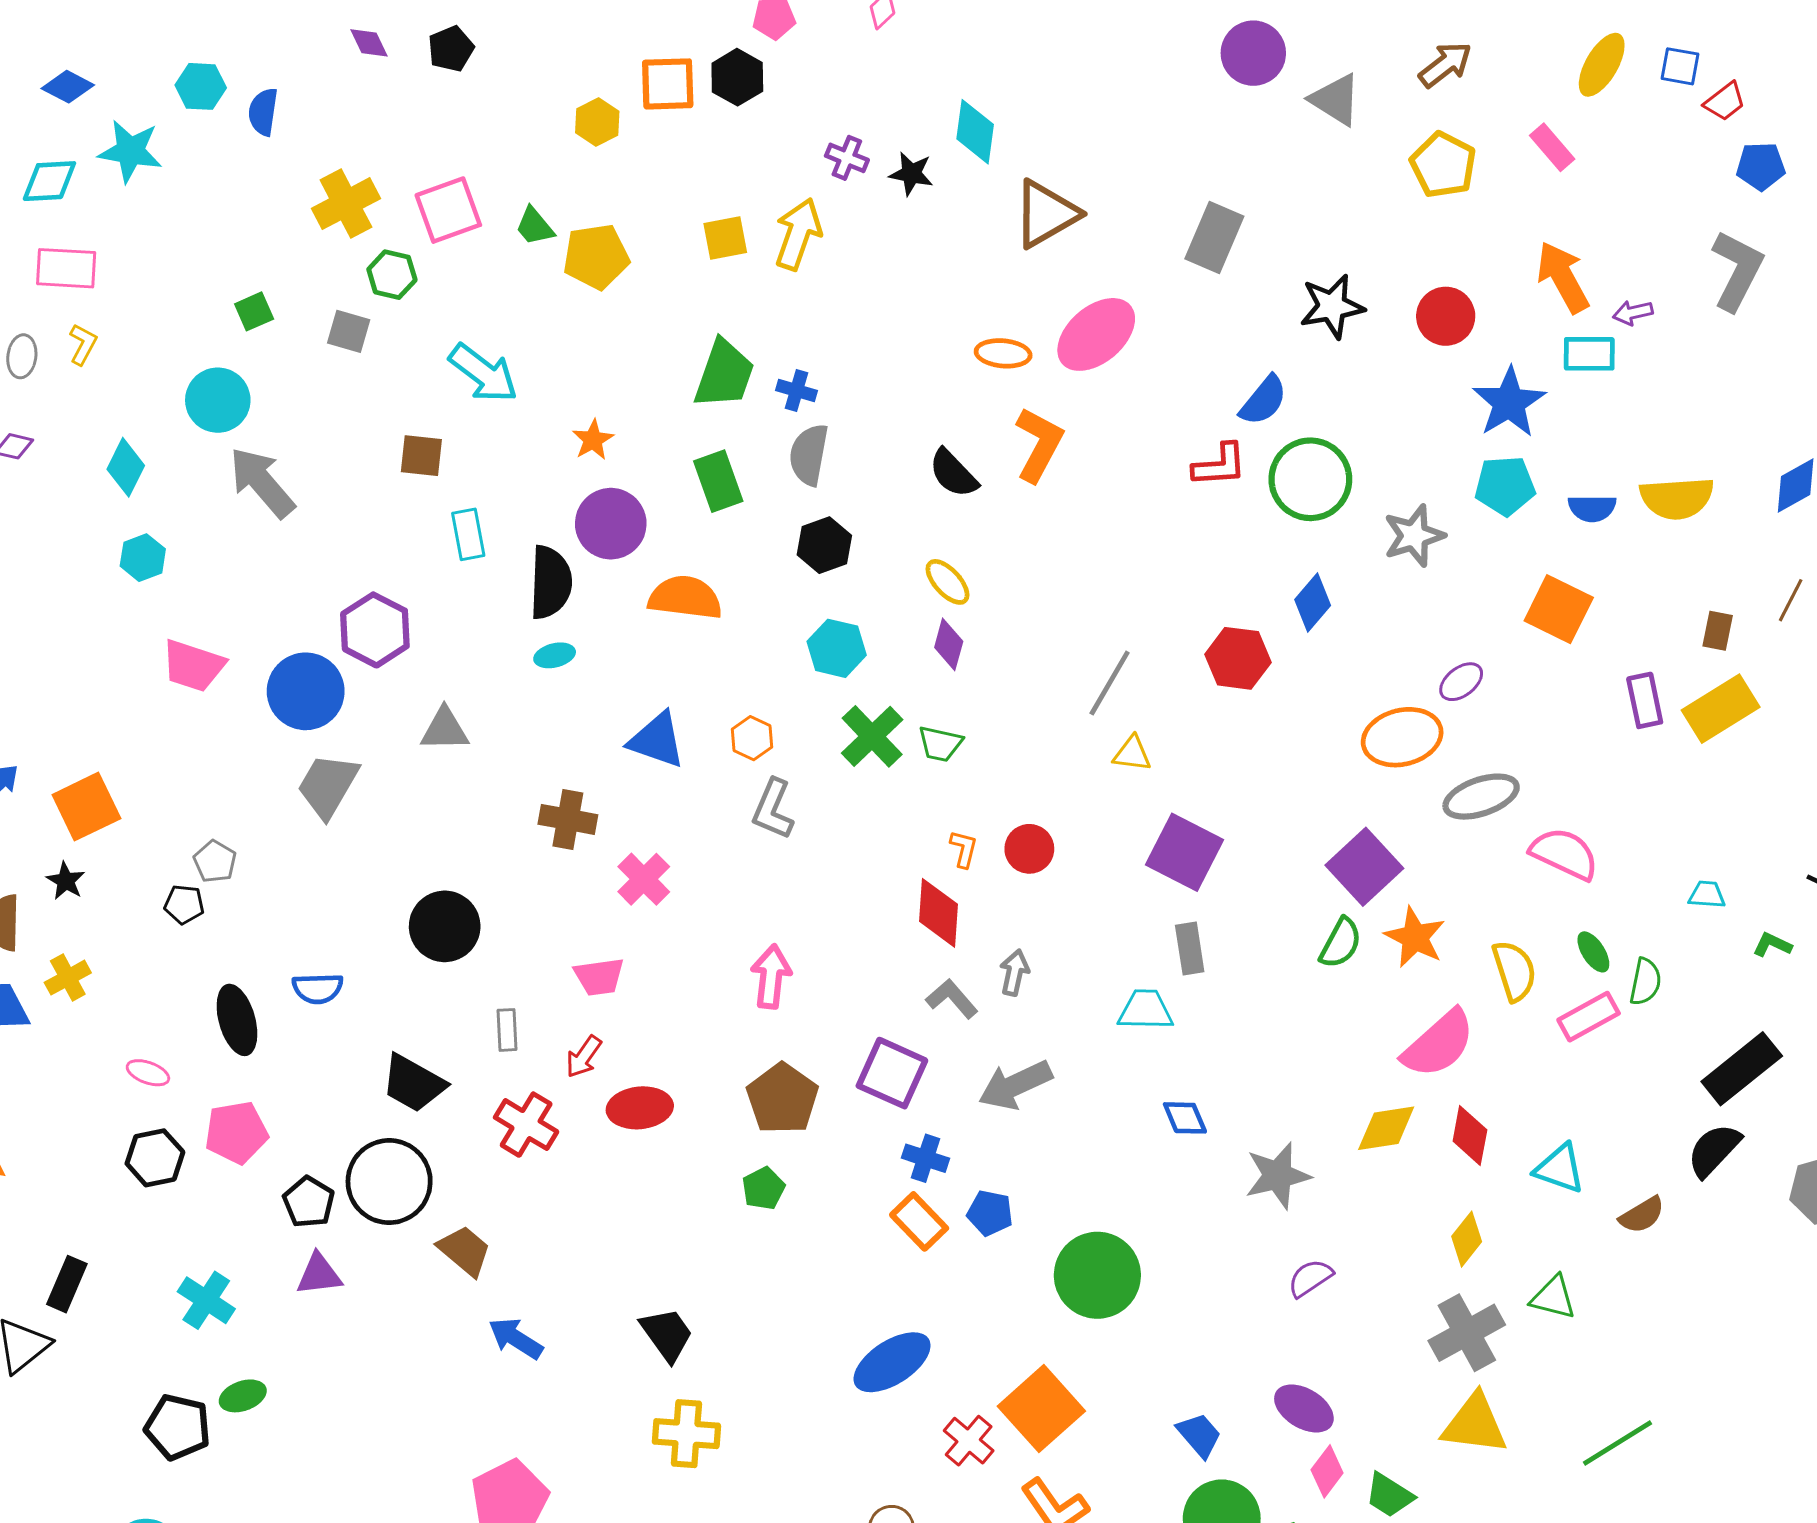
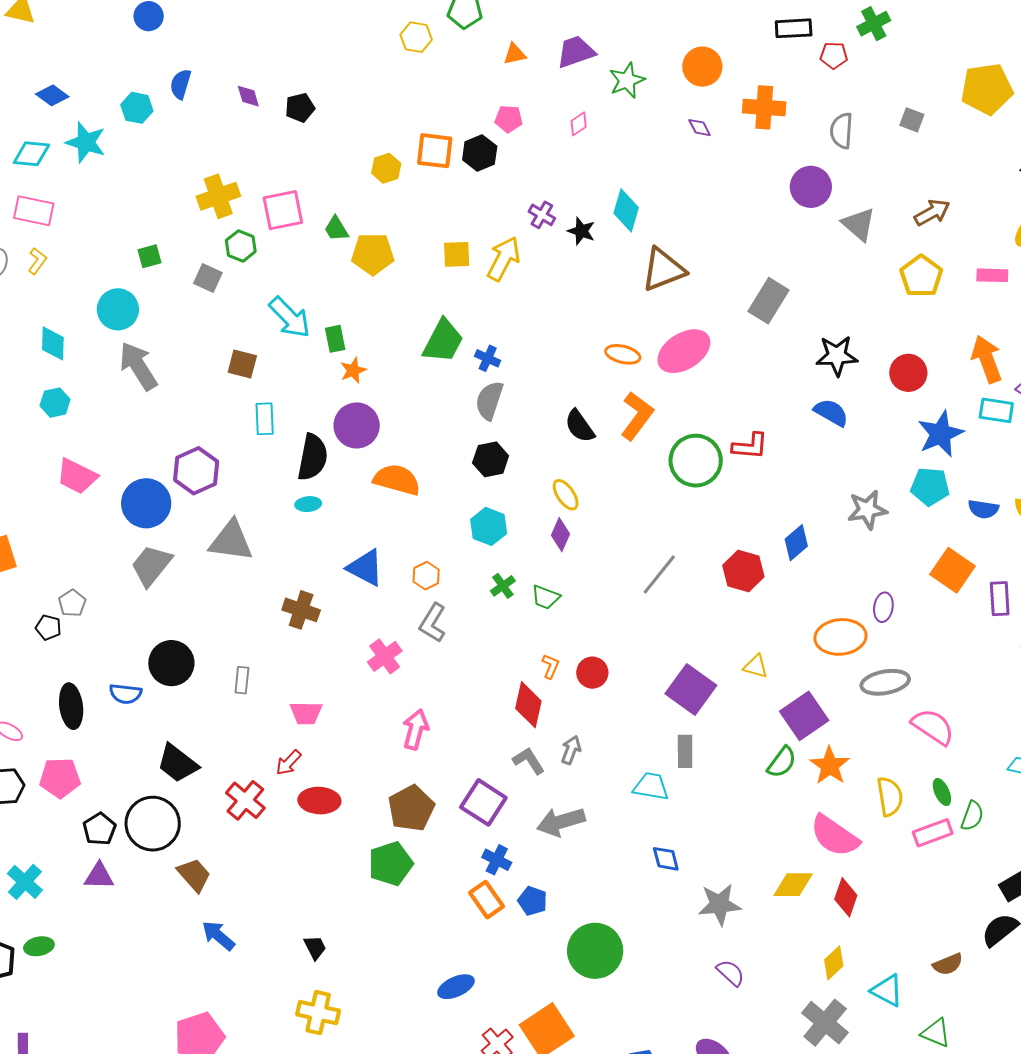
blue semicircle: (263, 112) -> (181, 84), moved
pink rectangle: (1552, 147) -> (992, 275), turned -56
blue semicircle: (1263, 400) -> (831, 413), moved, turned -108
cyan diamond: (126, 467) -> (53, 343), turned -33
green circle: (1310, 479) -> (696, 461), moved
green rectangle: (718, 481) -> (335, 339), moved, size x0.7
purple ellipse: (1461, 682) -> (883, 607), turned -52
purple rectangle: (1645, 700) -> (1000, 599), moved
gray triangle: (445, 729) -> (231, 541), size x1.4
green cross: (872, 736) -> (503, 586), size x0.6
yellow triangle: (1132, 754) -> (756, 666), moved
pink cross: (644, 879) -> (385, 656), moved
black circle: (445, 926) -> (171, 663), moved
gray rectangle: (507, 1030) -> (242, 680), moved
pink semicircle: (1439, 1044) -> (835, 836), turned 68
cyan triangle: (1560, 1169) -> (887, 990), moved
green pentagon: (763, 1188) -> (391, 864), size x1.6
purple semicircle: (1310, 1278) -> (730, 973), turned 68
green triangle: (1553, 1297) -> (936, 1033), moved
gray cross: (1467, 1333) -> (825, 1023), turned -30
black trapezoid: (667, 1334) -> (315, 947), size x0.7
blue ellipse: (892, 1362) -> (456, 987), size x0.7

